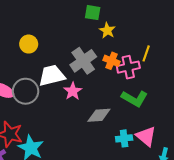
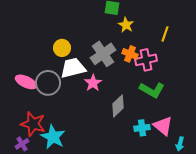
yellow circle: (29, 44) -> (62, 48), moved
yellow line: (146, 53) -> (165, 34), moved
gray diamond: (99, 115) -> (118, 106), turned -40

